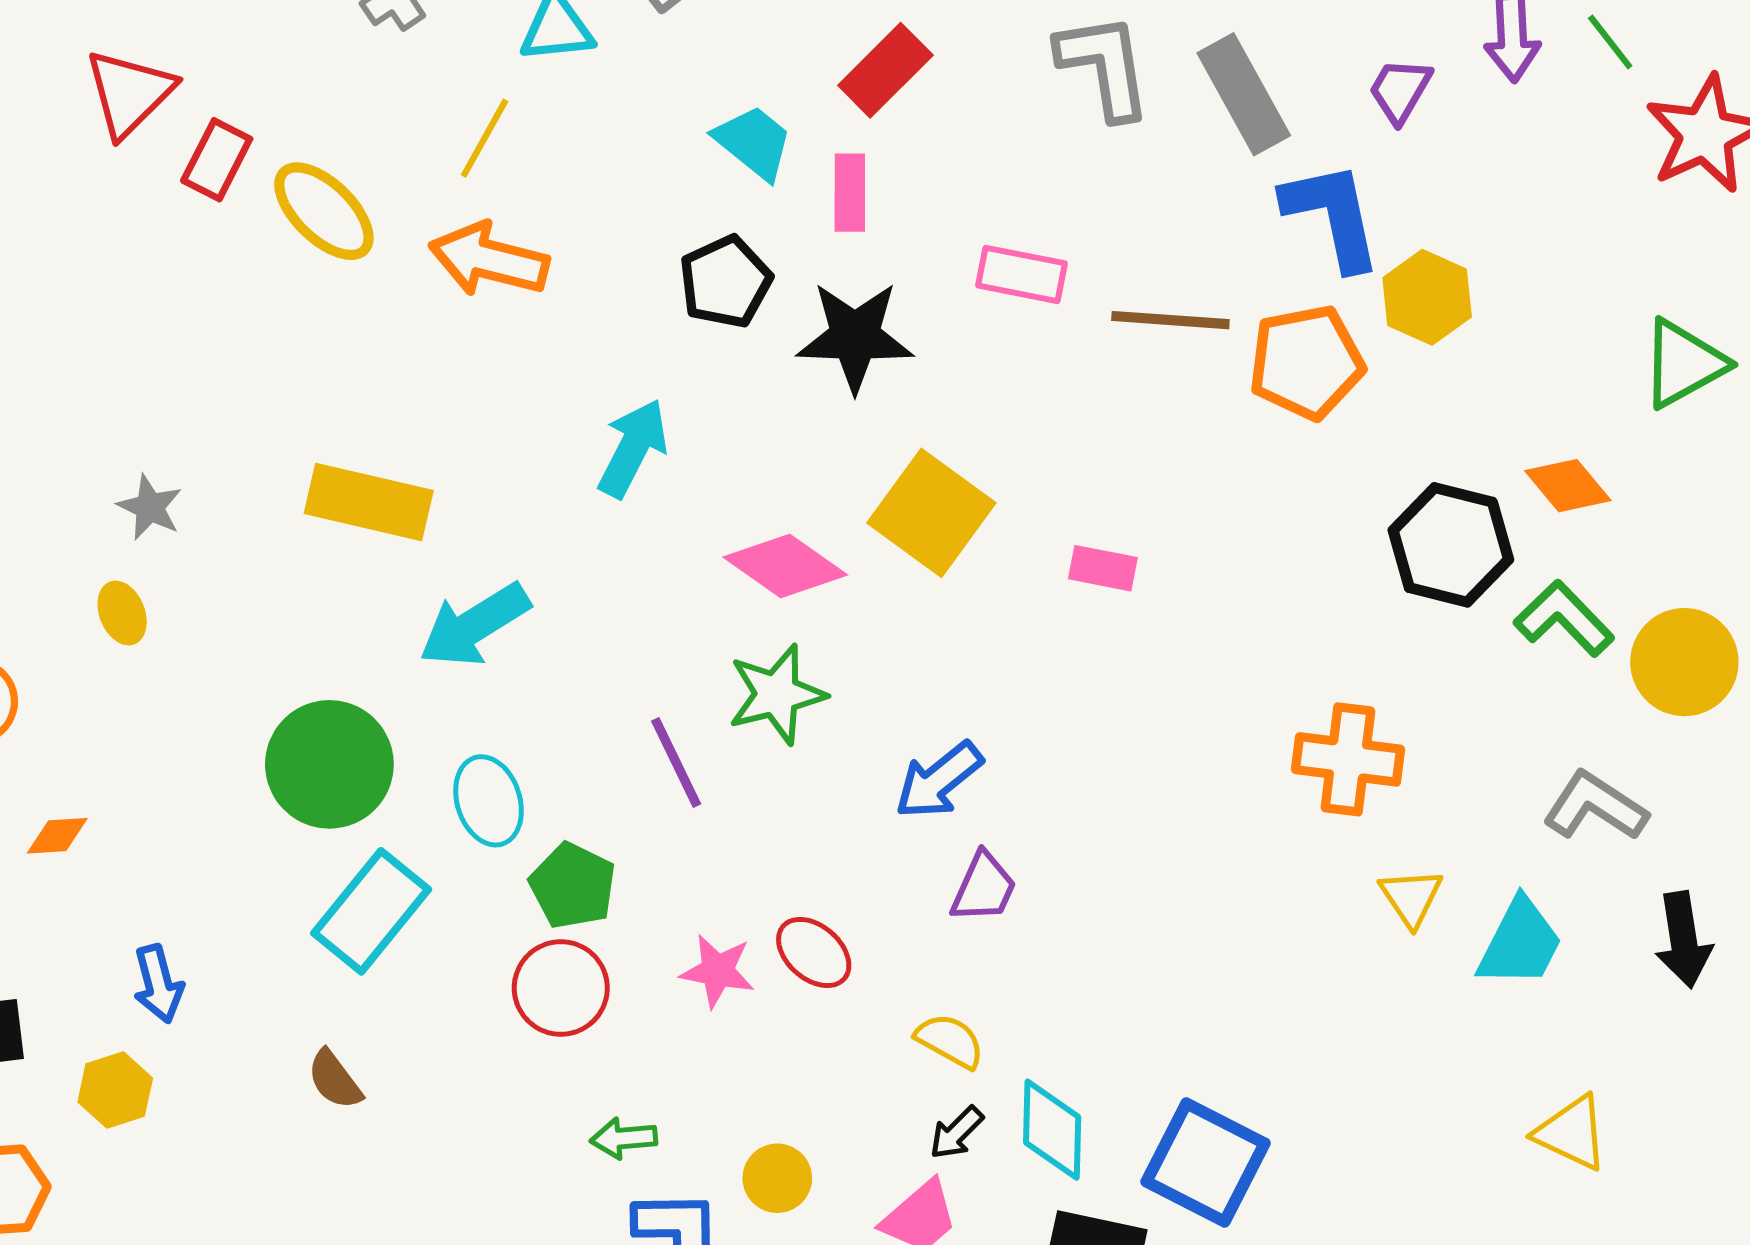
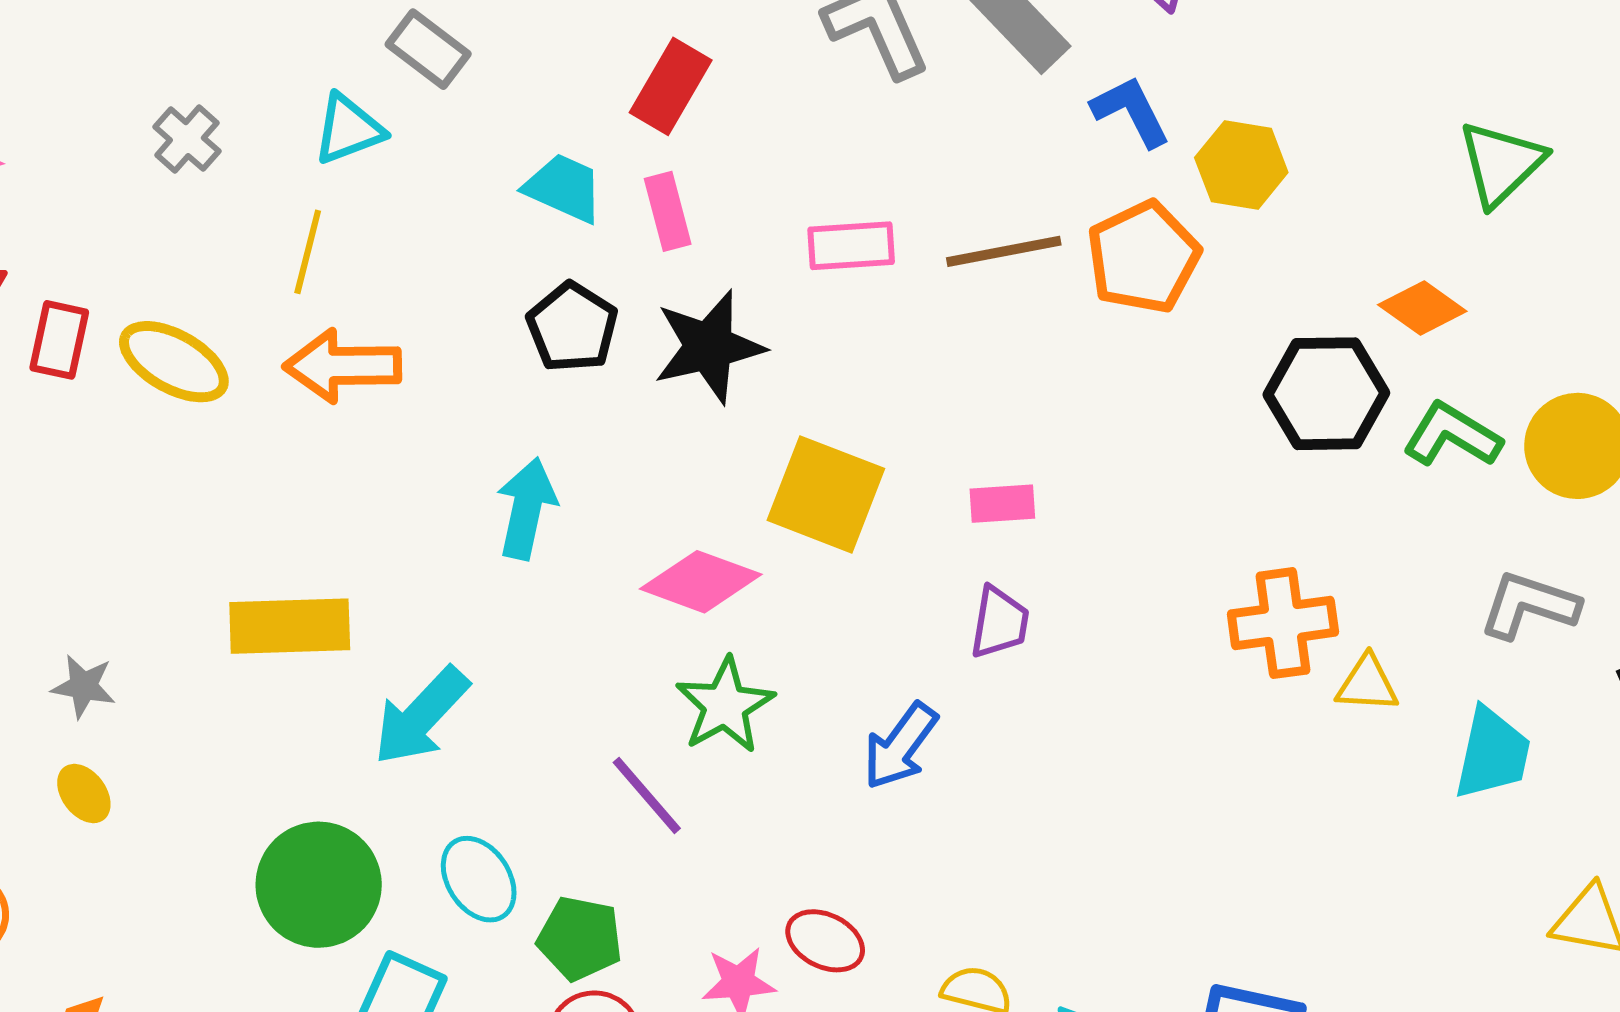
blue L-shape: (1332, 215) -> (1131, 111), size x0.7
purple trapezoid: (984, 888) -> (999, 622), moved
yellow triangle: (1411, 897) -> (1367, 684), moved, turned -38

